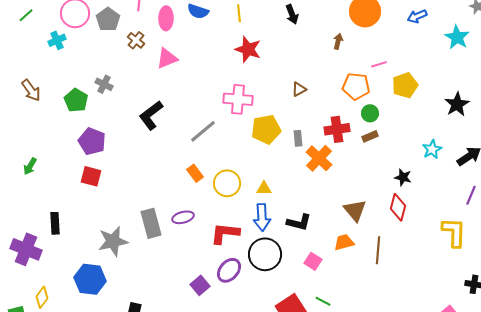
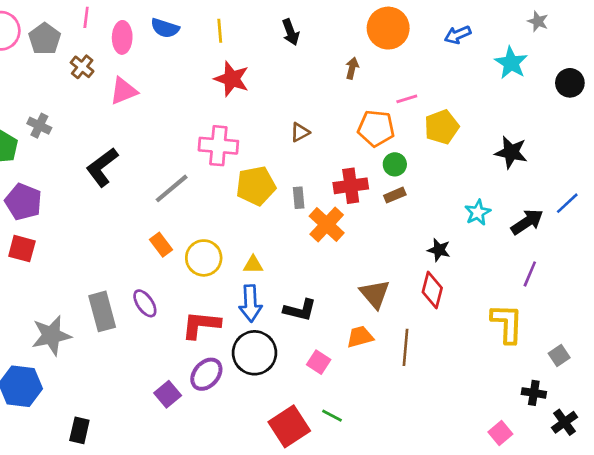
black star: (457, 104) -> (511, 152), turned -30
purple ellipse: (183, 217) -> (145, 303), turned 70

